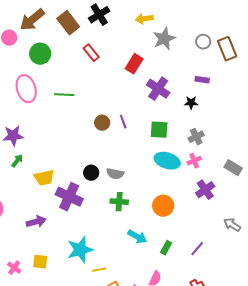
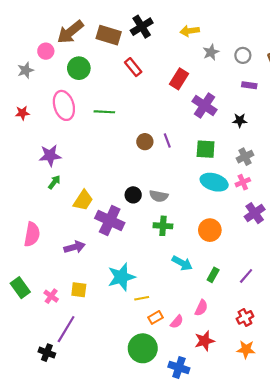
brown rectangle: (68, 23) -> (109, 35), turned -35
gray star: (164, 39) -> (211, 52), size x0.7
gray circle: (203, 42) -> (243, 55), moved
purple rectangle: (202, 80) -> (249, 85), moved
yellow trapezoid: (44, 178) -> (83, 200), turned -45

